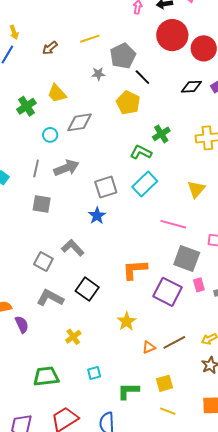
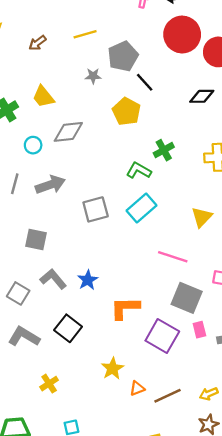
gray square: (42, 204) -> (36, 239), moved
blue star: (97, 216) -> (88, 280), moved
orange triangle: (149, 347) -> (137, 388), moved

